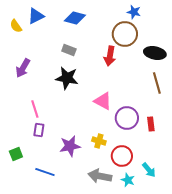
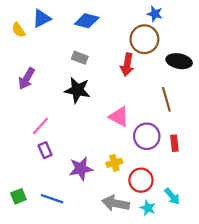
brown line: (157, 83) -> (166, 99), moved
pink line: (35, 109) -> (40, 126), turned 60
purple rectangle: (39, 130) -> (45, 150), turned -32
yellow cross: (99, 141) -> (114, 163), turned -32
green square: (16, 154) -> (18, 196), moved

